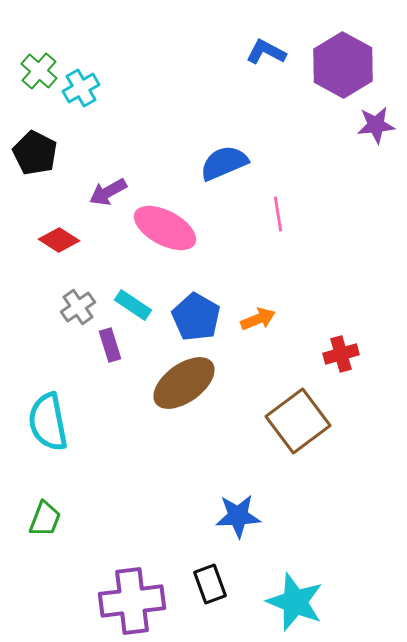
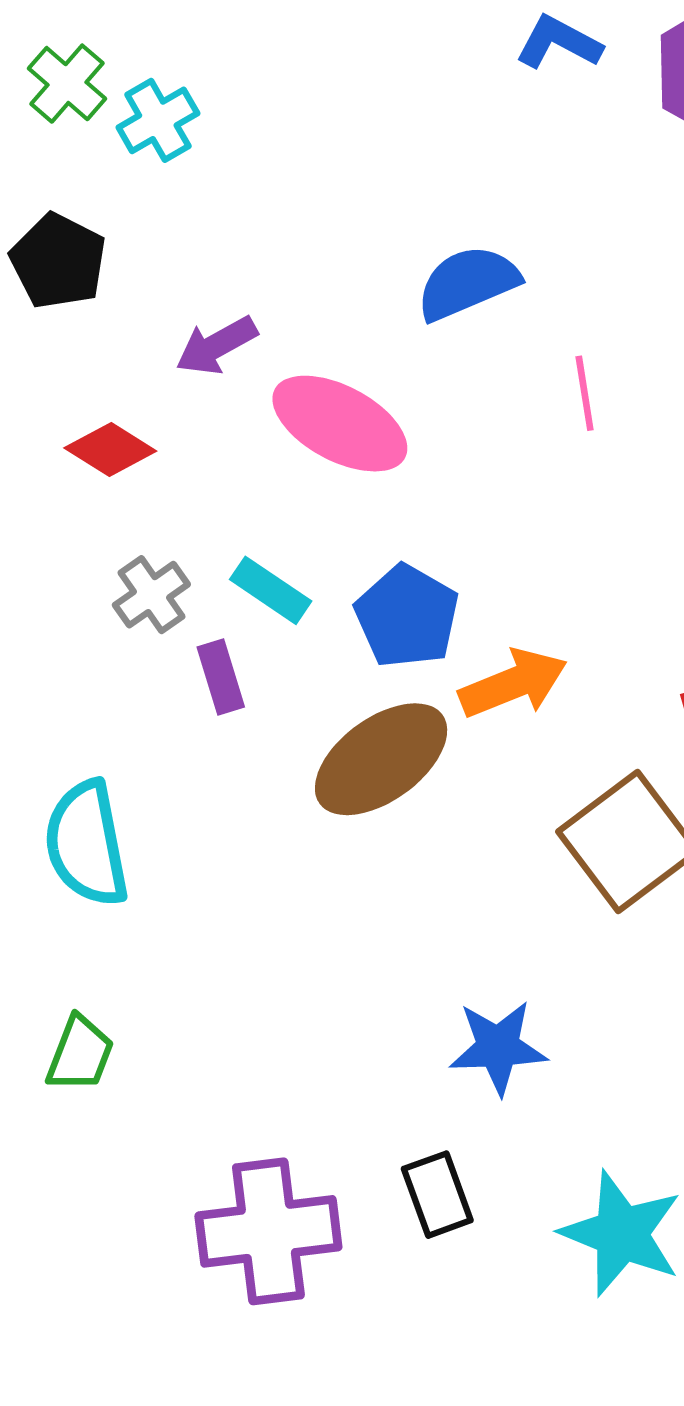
orange arrow: (258, 319) -> (513, 683), moved, size x1.4

